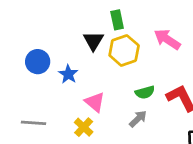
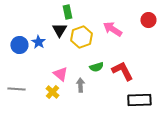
green rectangle: (117, 20) -> (67, 12), moved
blue star: (68, 74) -> (38, 42), moved
gray arrow: (138, 119) -> (80, 85), moved, turned -48

